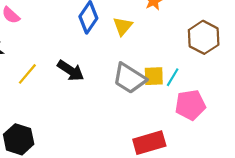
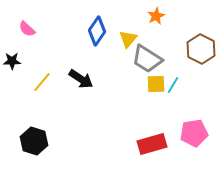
gray trapezoid: (129, 78) -> (147, 59), moved
pink pentagon: (190, 105) -> (194, 133), moved

